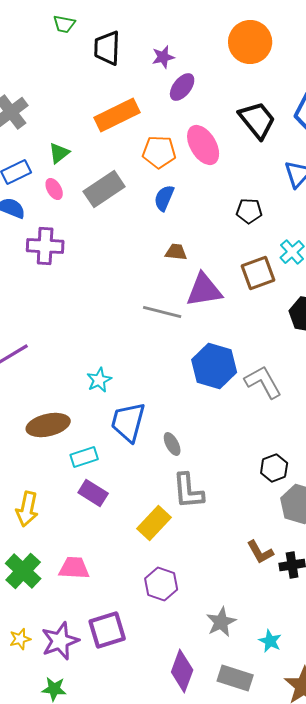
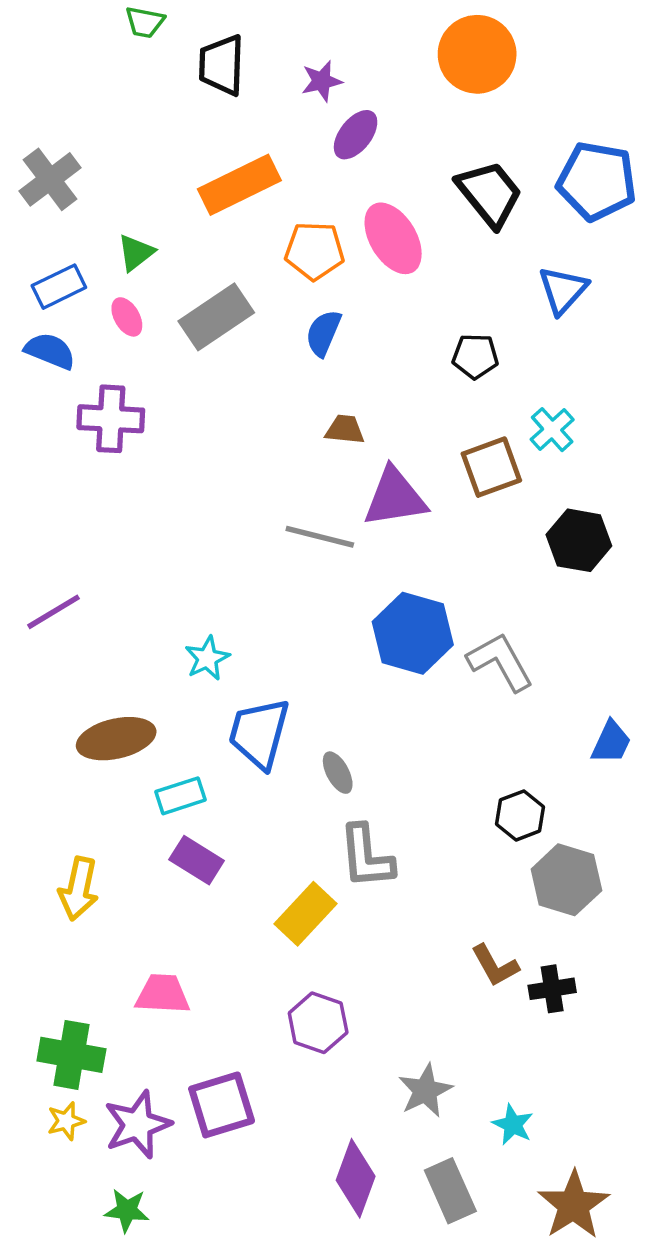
green cross: (23, 571) -> (71, 1055), moved, turned -33
gray rectangle: (235, 678) -> (450, 1191), turned 48

